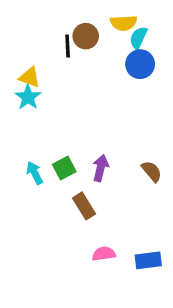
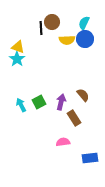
yellow semicircle: (124, 23) -> (67, 40), moved
brown semicircle: (152, 171) -> (83, 95), moved
brown rectangle: (84, 206) -> (74, 118), moved
pink semicircle: (104, 254) -> (63, 142), moved

